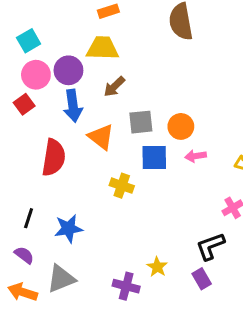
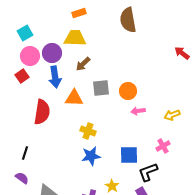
orange triangle: (101, 137) -> (74, 98), turned -36
blue square: (154, 158) -> (129, 155), moved
blue star: (68, 228) -> (91, 156), moved

